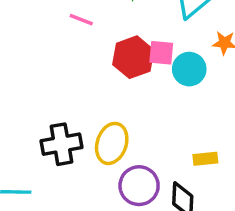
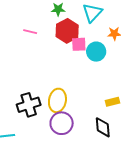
red hexagon: (133, 57) -> (67, 31), moved
purple circle: (139, 186) -> (62, 123), moved

